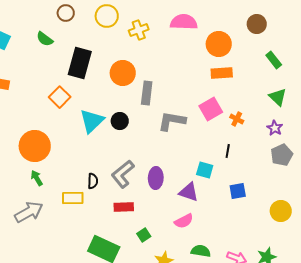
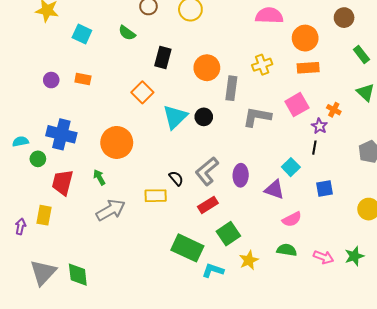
yellow cross: (139, 30) -> (262, 65), moved
black rectangle: (80, 63) -> (163, 57), size x0.7
orange cross: (237, 119) -> (334, 110), moved
purple star: (275, 128) -> (319, 126), moved
cyan square: (205, 170) -> (291, 167), turned 30
green arrow: (37, 178) -> (99, 177), moved
black semicircle: (93, 181) -> (176, 178), turned -42
red rectangle: (124, 207) -> (208, 205), turned -30
pink semicircle: (184, 221) -> (292, 219), moved
green square: (144, 235) -> (228, 234), size x1.6

